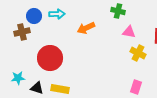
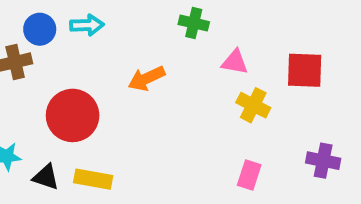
green cross: (118, 11) -> (194, 23), moved
orange arrow: (86, 28) -> (147, 78), moved

